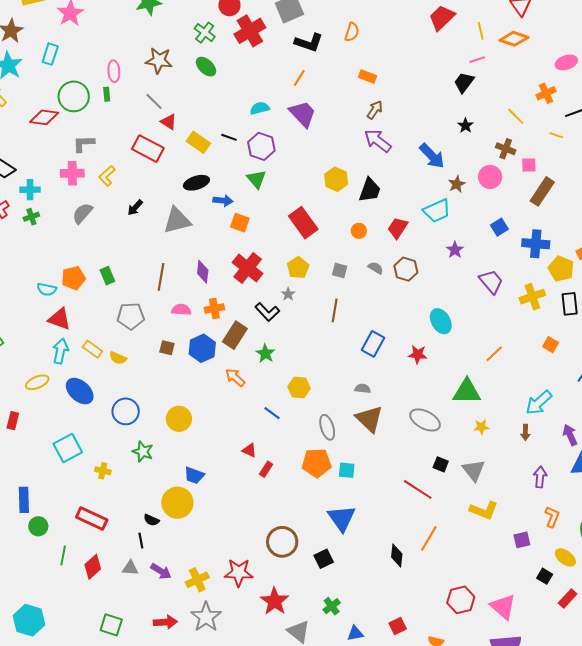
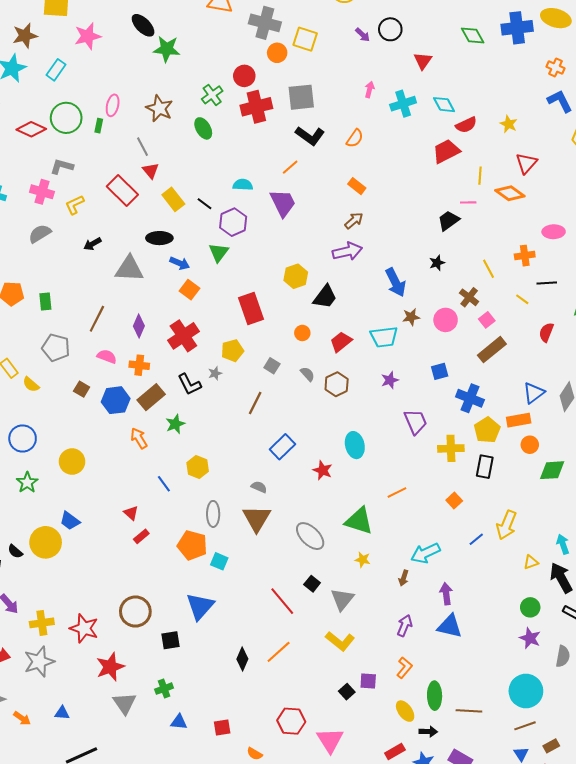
purple arrow: (378, 141) -> (347, 251), turned 112
pink square: (529, 165) -> (487, 320), turned 35
black square: (545, 576) -> (347, 692), moved

